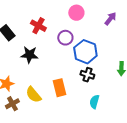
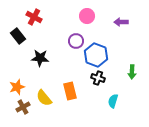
purple arrow: (110, 19) -> (121, 22), turned -128
red cross: (38, 26) -> (34, 17), moved
cyan semicircle: (94, 102) -> (113, 101), moved

